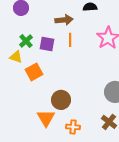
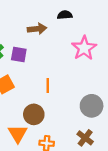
orange line: (70, 40) -> (48, 86), moved

